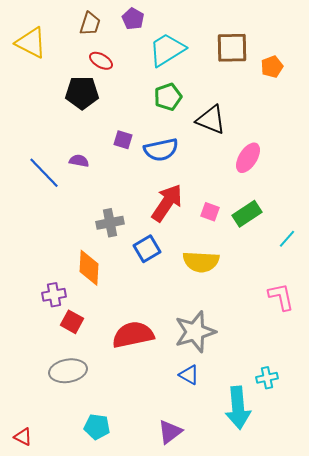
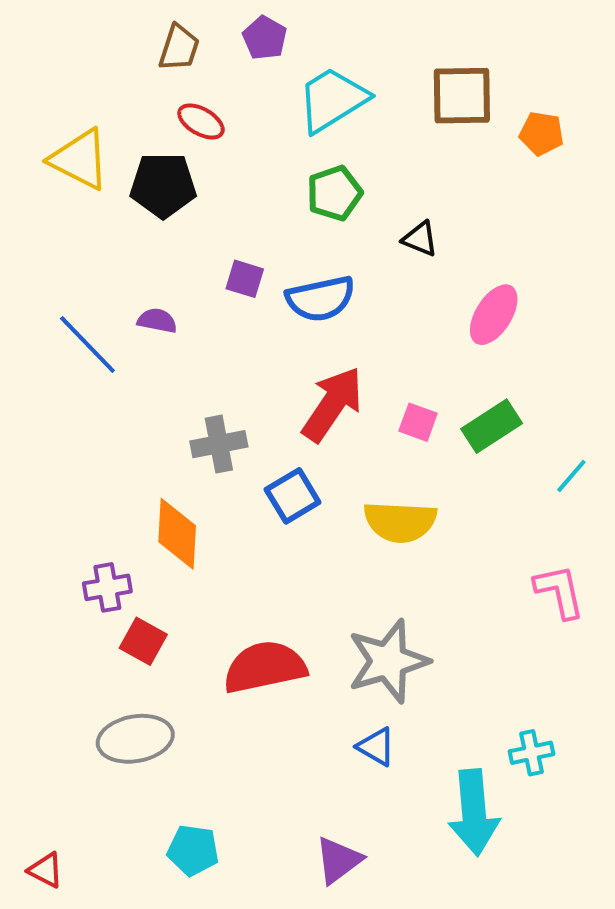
yellow triangle: (31, 43) -> (79, 159), moved
orange pentagon: (272, 67) -> (541, 133), turned 30
black triangle: (211, 120) -> (420, 239), size x0.6

